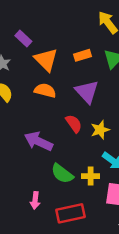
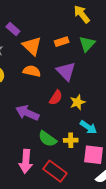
red semicircle: (74, 124) -> (56, 98), turned 70
pink arrow: (35, 201) -> (26, 161), size x1.6
red rectangle: (71, 213) -> (55, 171), turned 50

